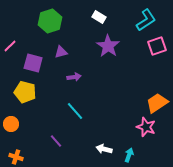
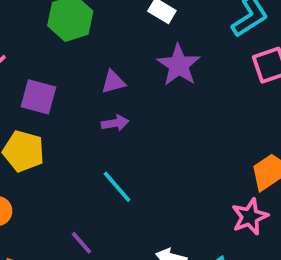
purple triangle: (61, 52) -> (113, 82), moved
pink star: (146, 127) -> (250, 217), turned 30

